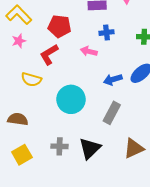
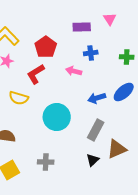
red pentagon: (60, 26) -> (46, 47), turned 30
black triangle: (90, 148) -> (93, 160), moved, size x0.6
brown triangle: (134, 148) -> (117, 149), moved

